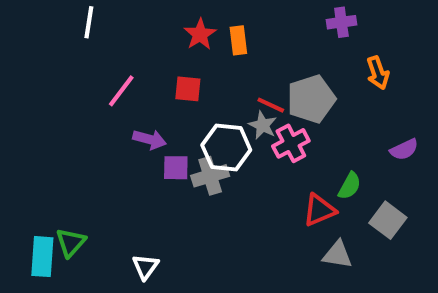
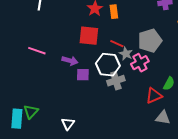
red square: (188, 89) -> (89, 36), size x1.5
pink line: (121, 91) -> (37, 51), moved, turned 72
red line: (271, 105) -> (117, 44), moved
gray cross: (210, 176) -> (116, 81), moved

